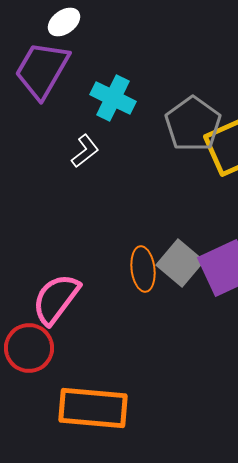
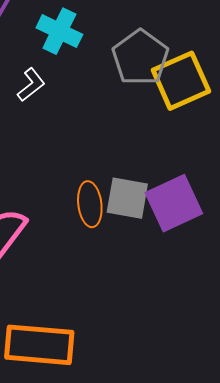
gray square: (180, 263) -> (127, 198), turned -30

